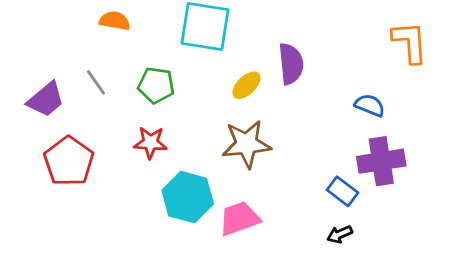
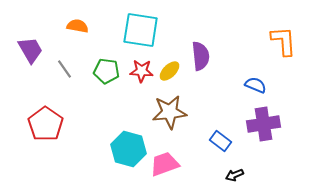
purple trapezoid: (46, 100) -> (31, 50), moved, turned -80
red star: (150, 143) -> (142, 71), moved
blue rectangle: (343, 191) -> (221, 141), moved

